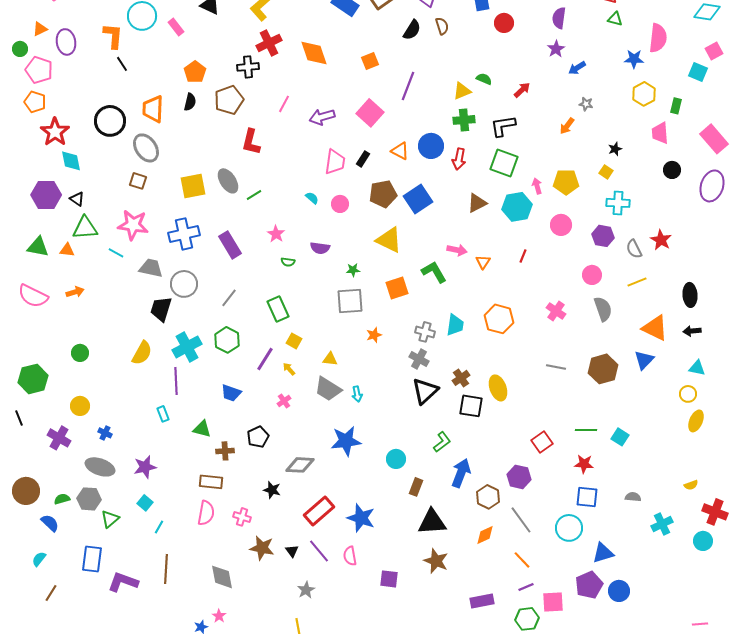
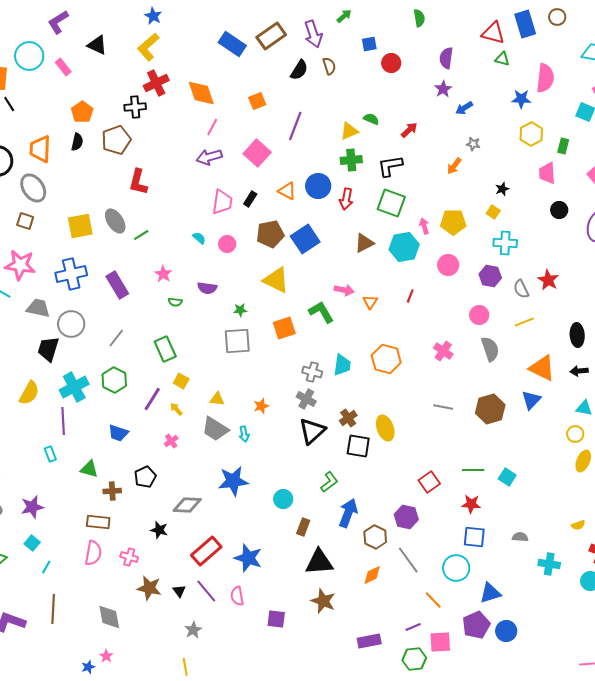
pink line: (284, 104) -> (212, 127), moved
orange star: (374, 335) -> (261, 406), moved
cyan cross: (662, 524) -> (549, 564), turned 35
orange line: (522, 560) -> (433, 600), moved

